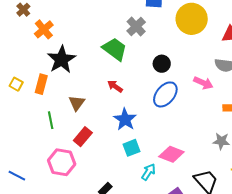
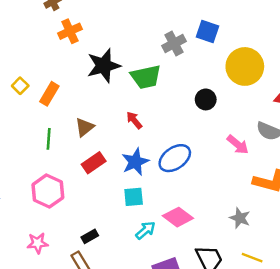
gray cross: (136, 26) -> (174, 43), moved
green trapezoid: (115, 49) -> (146, 77), turned 116
black star: (62, 60) -> (104, 66), moved
black circle: (162, 64) -> (206, 99), moved
blue ellipse: (165, 94) -> (175, 158), moved
red rectangle: (83, 137) -> (94, 163), moved

